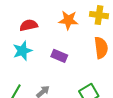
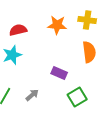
purple rectangle: (59, 56) -> (59, 73), moved

